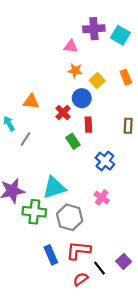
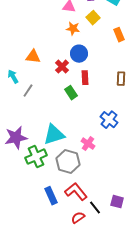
yellow square: (97, 81) -> (93, 18), moved
blue cross: (105, 161) -> (109, 120), moved
pink cross: (102, 197) -> (88, 144), moved
green cross: (34, 212) -> (36, 157), turned -30
red L-shape: (78, 250) -> (76, 192), turned 45
purple square: (124, 261) -> (117, 202), turned -32

